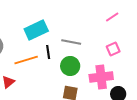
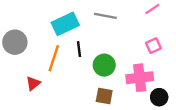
gray line: (71, 42) -> (105, 16), moved
orange line: (26, 60) -> (54, 58), turned -55

